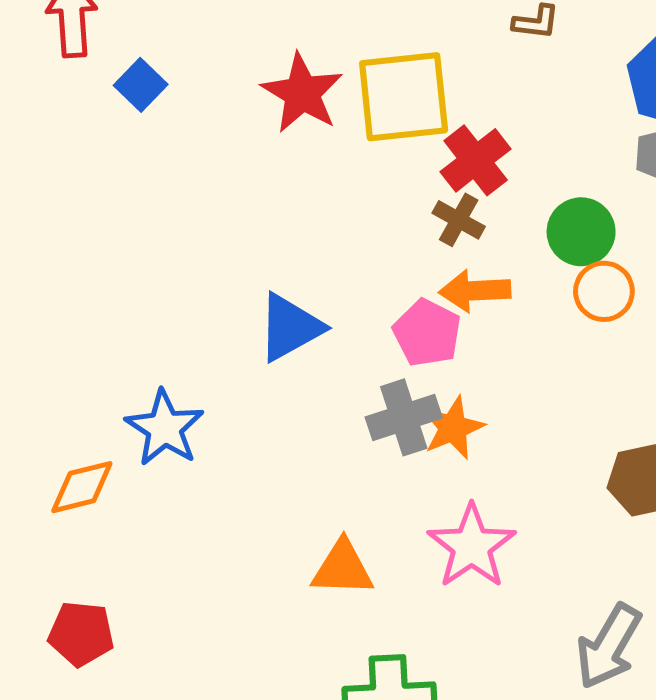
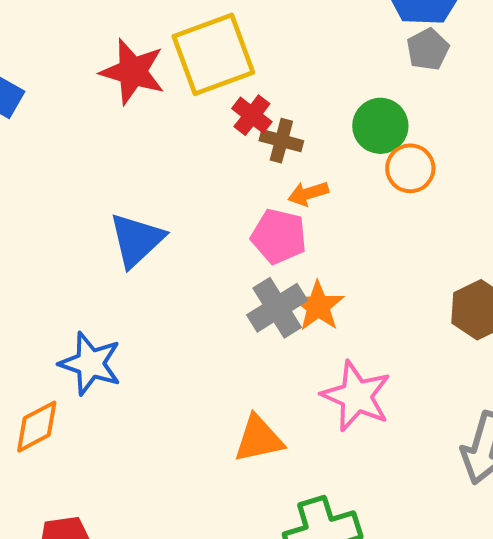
red cross: (476, 160) -> (252, 115), moved, size x0.7
orange arrow: (475, 291) -> (308, 194), size x0.7
blue triangle: (290, 327) -> (137, 240), moved

